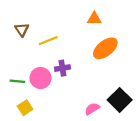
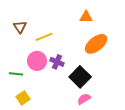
purple cross: (62, 68) -> (57, 62), turned 32
pink circle: (40, 78) -> (37, 61), moved
black square: (120, 100) -> (80, 77), moved

